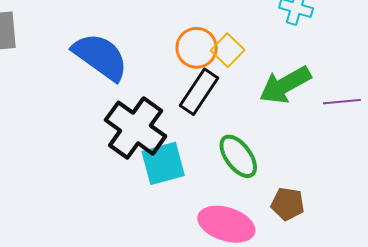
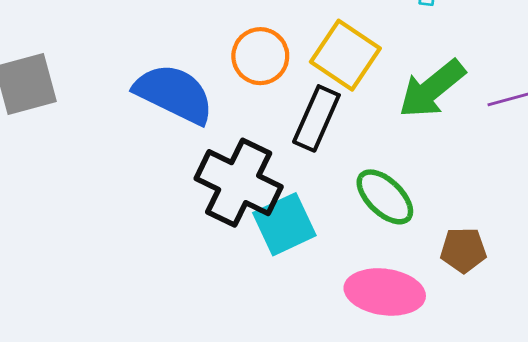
orange circle: (197, 48) -> (260, 56), moved
yellow square: (228, 50) -> (345, 55), size x1.5

